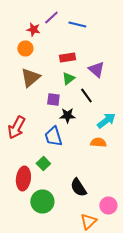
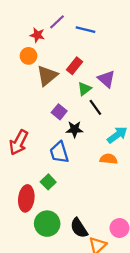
red rectangle: (67, 58) -> (75, 66), turned -42
brown triangle: (30, 78) -> (47, 76), moved
green triangle: (68, 78) -> (84, 89), moved
purple square: (53, 100) -> (59, 112), turned 32
black semicircle: (78, 188) -> (79, 228), moved

